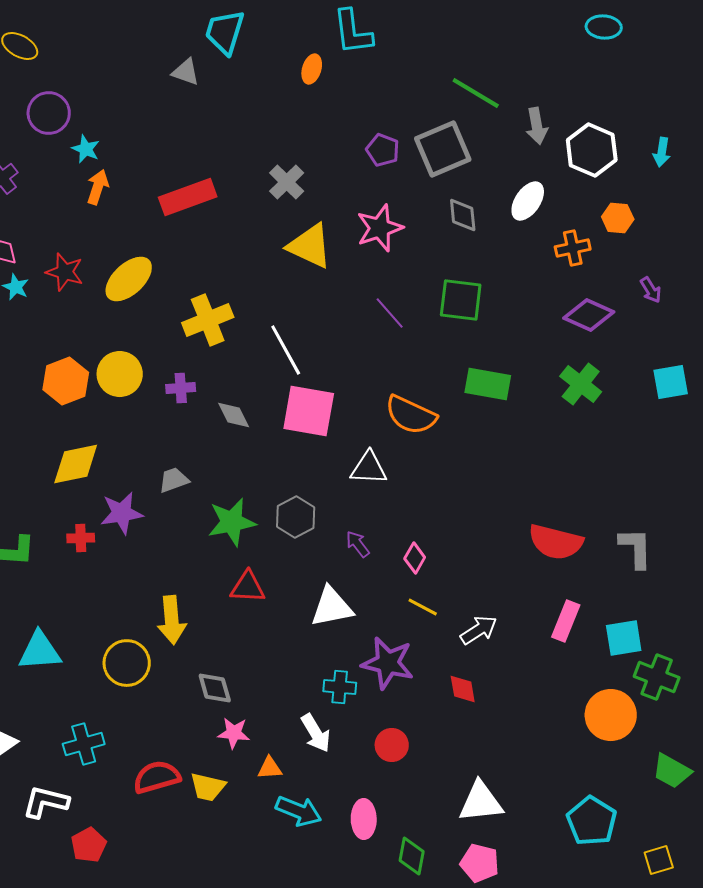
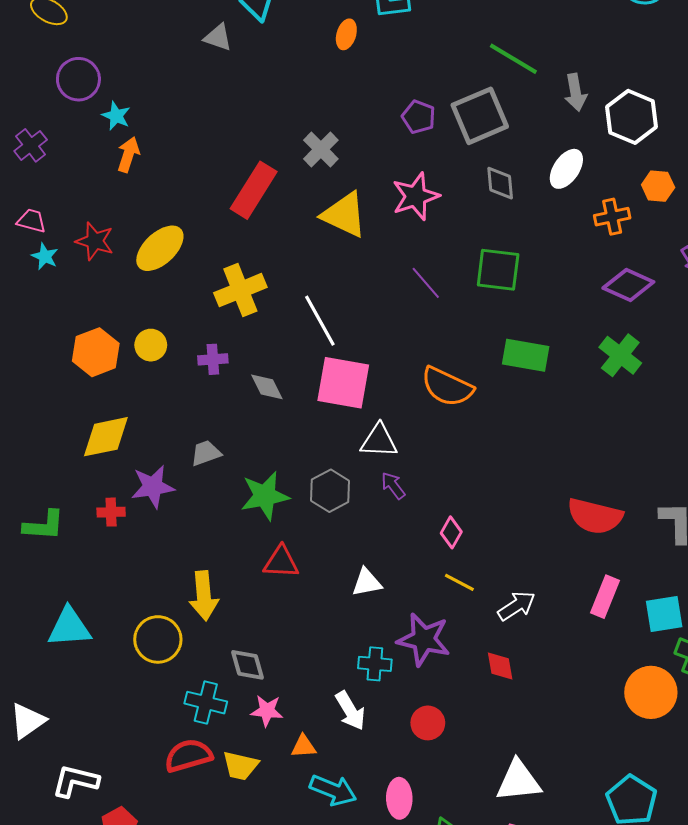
red rectangle: (188, 197) -> (254, 190), moved, turned -38
yellow circle: (120, 374) -> (151, 345), size x0.7
white triangle: (369, 468) -> (379, 441), moved
purple arrow: (358, 544) -> (393, 486), moved
white triangle: (332, 607) -> (367, 582), size x0.7
cyan cross: (84, 744) -> (206, 703), moved, turned 30

